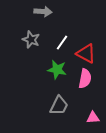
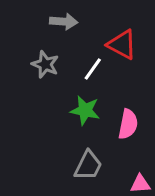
red triangle: (86, 54) -> (122, 44), moved

